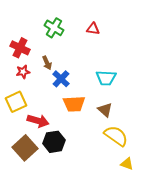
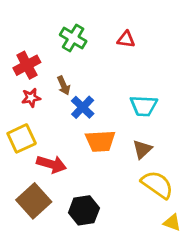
red cross: (20, 48) -> (27, 65), turned 36
brown triangle: (105, 110) -> (142, 149), turned 35
black hexagon: (54, 142) -> (84, 210), moved

